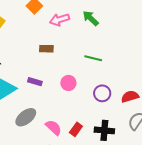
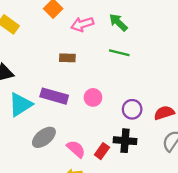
green line: (93, 58) -> (119, 53), moved
purple rectangle: (35, 82) -> (54, 96), size x1.6
black cross: (104, 130) -> (125, 141), moved

